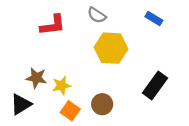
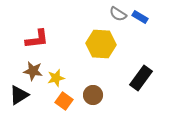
gray semicircle: (97, 15) -> (118, 14), moved
red L-shape: (53, 25) -> (37, 39), moved

